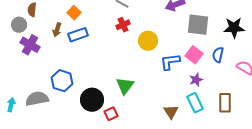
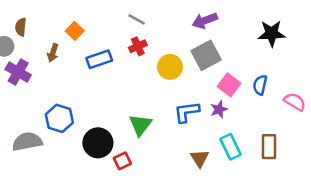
gray square: (198, 25) -> (206, 55), moved, turned -35
black star: (234, 28) -> (272, 33), moved
blue rectangle: (78, 35) -> (99, 59), moved
blue L-shape: (170, 62) -> (187, 112), moved
purple star: (196, 80) -> (219, 109), moved

